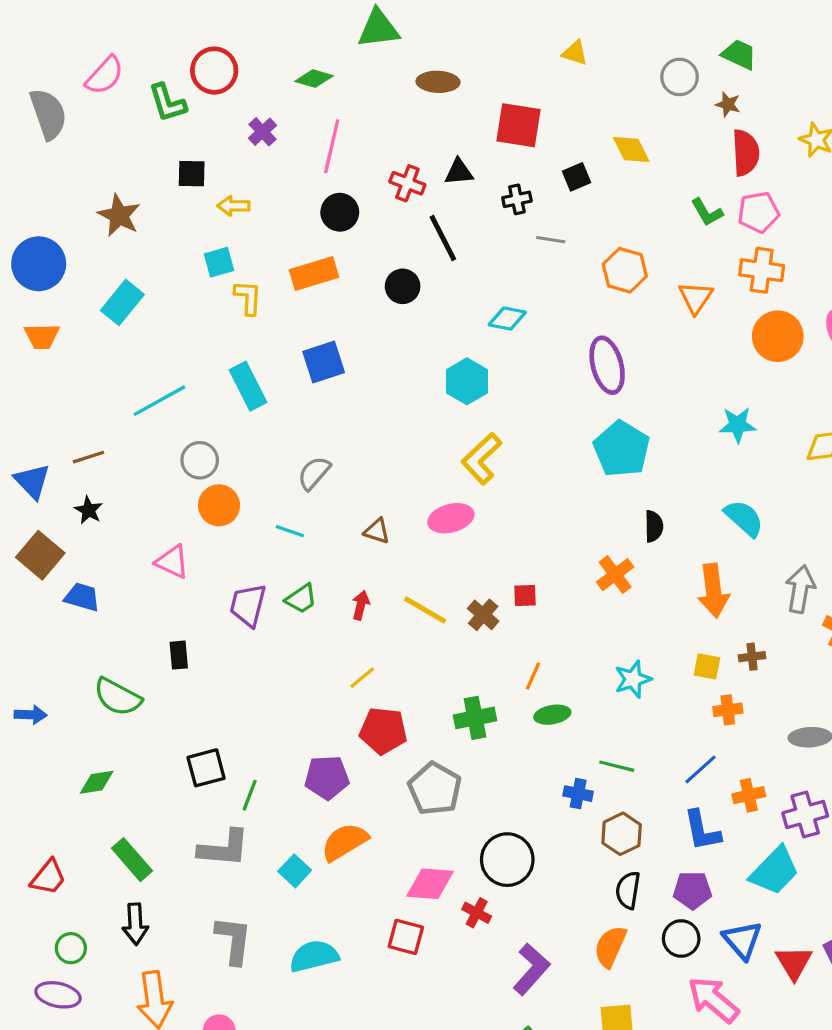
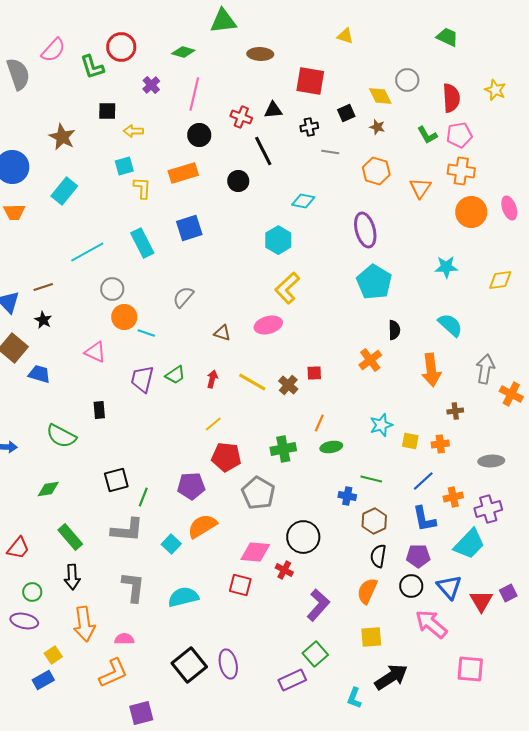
gray circle: (680, 77) -> (407, 80), moved
brown star: (728, 104) -> (377, 127), moved
cyan line: (290, 531) -> (146, 333), moved
yellow square: (707, 666) -> (410, 441), moved

